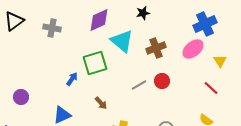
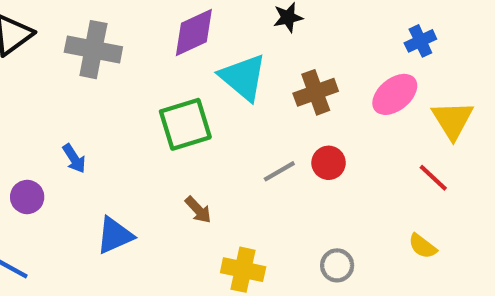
blue cross: (205, 24) -> (420, 41), size x0.6
gray cross: (52, 28) -> (93, 50), size x1.4
yellow triangle: (220, 61) -> (453, 120), size x1.5
blue arrow: (72, 79) -> (74, 159), moved, turned 112

